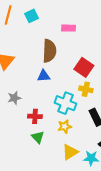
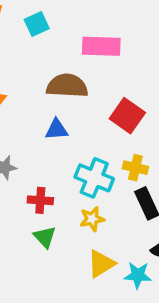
pink rectangle: (68, 28) -> (101, 46), size x1.5
brown semicircle: (49, 51) -> (67, 86), turned -90
yellow cross: (86, 89) -> (135, 168), moved

